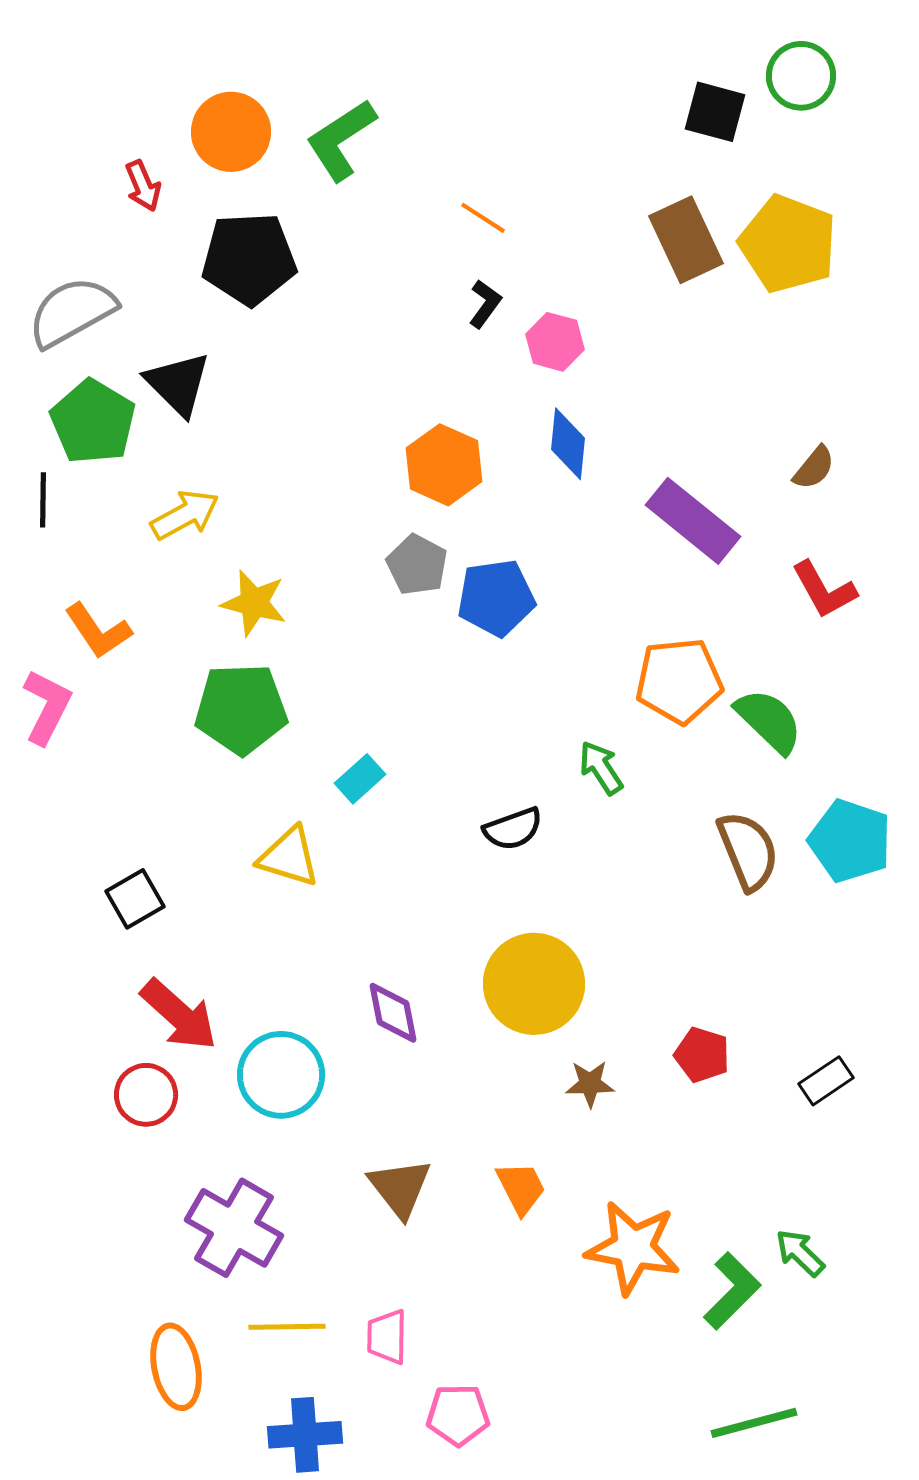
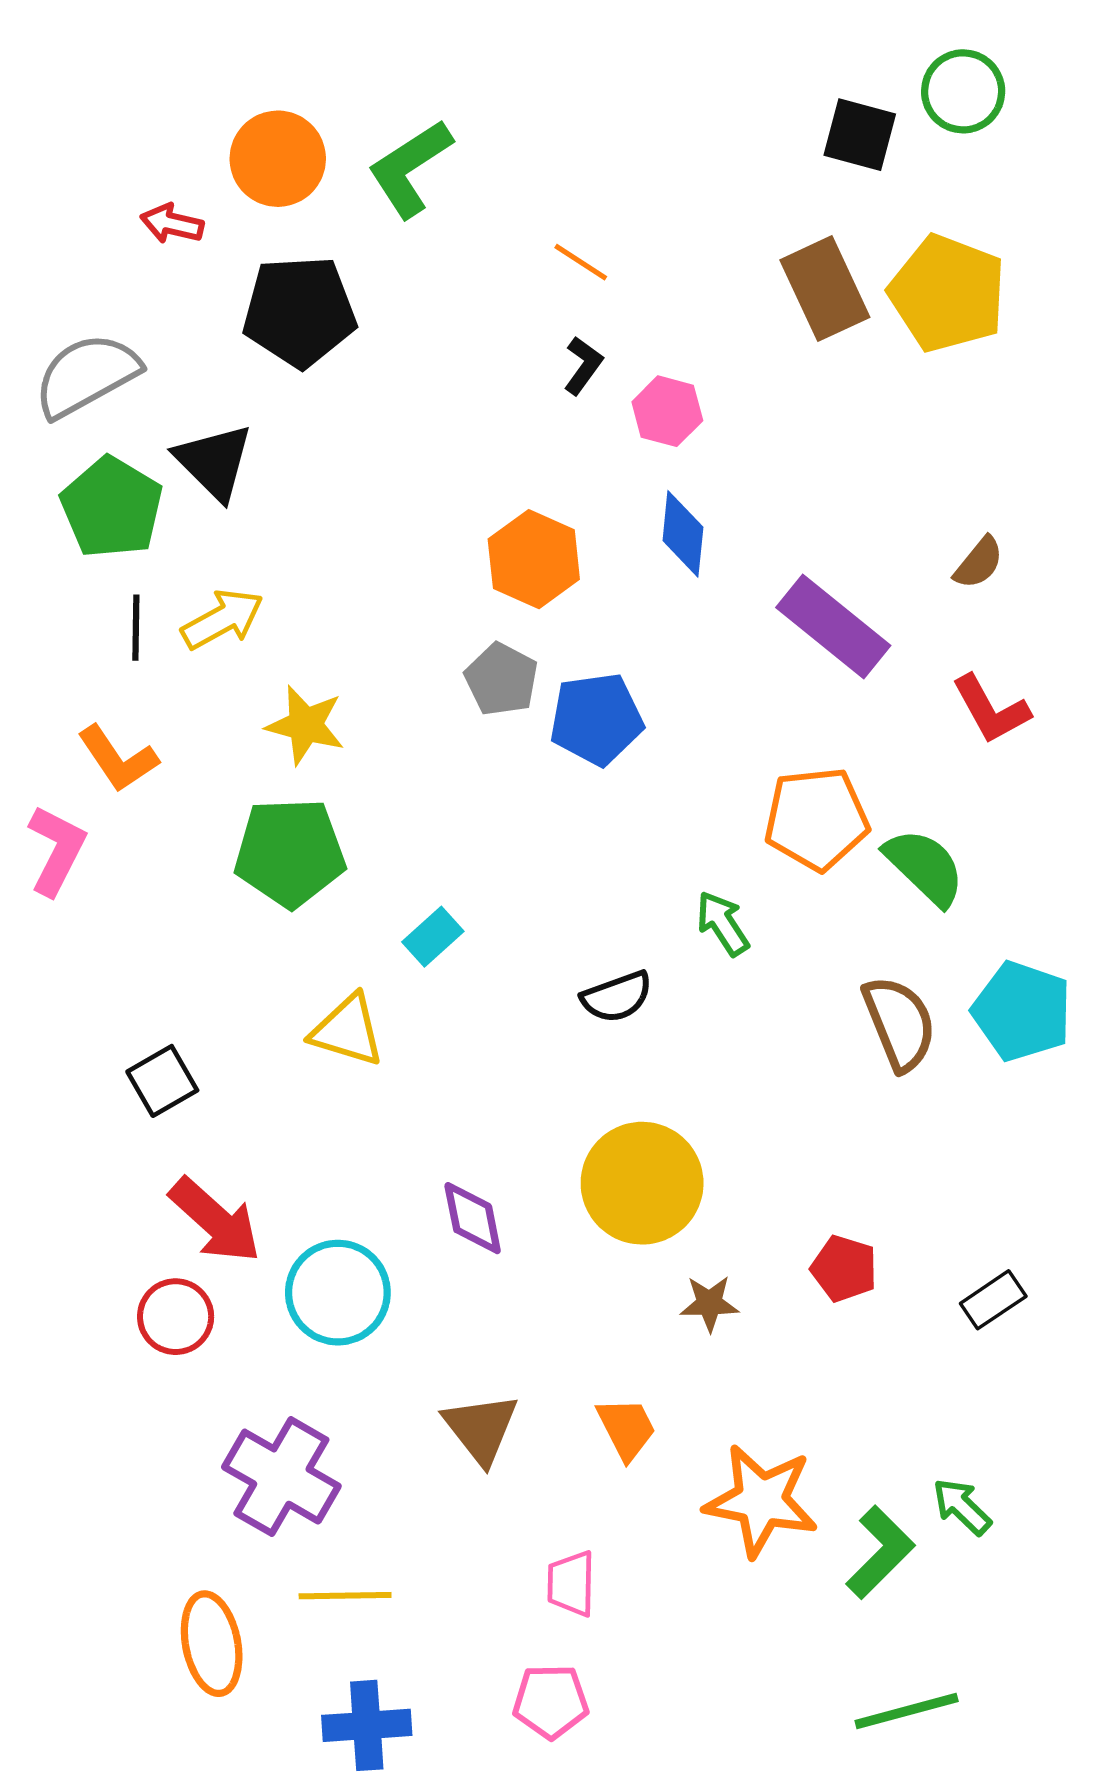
red arrow: (143, 186) -> (172, 224), turned 126
black line: (43, 500) -> (136, 628), moved
pink trapezoid: (387, 1337) -> (571, 1584), moved

